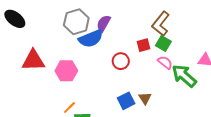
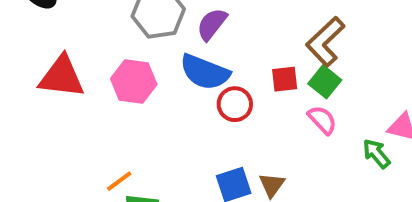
blue semicircle: (91, 39) -> (205, 72), moved, turned 35
pink hexagon: (66, 71) -> (134, 82), moved
green arrow: (184, 76) -> (376, 154), moved, size x0.6

